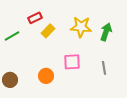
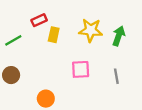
yellow rectangle: (48, 31) -> (54, 35), turned -32
orange circle: (46, 76) -> (46, 99), moved
brown circle: (10, 80) -> (11, 75), moved

